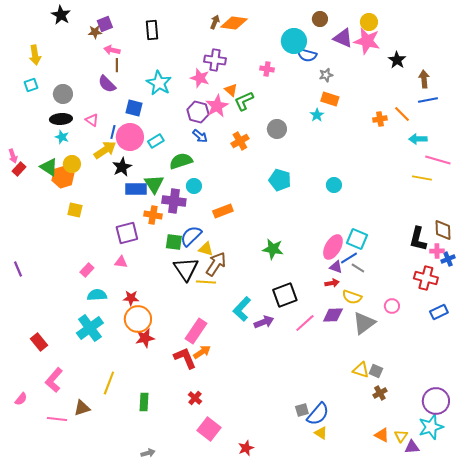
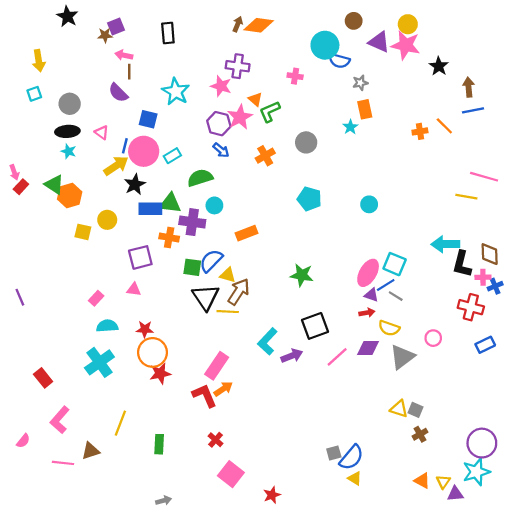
orange rectangle: (330, 99) -> (365, 109), turned 60
cyan arrow: (418, 139) -> (445, 244), moved, size x1.4
yellow circle: (72, 164) -> (107, 220), moved
green triangle: (154, 184) -> (170, 203), turned -50

